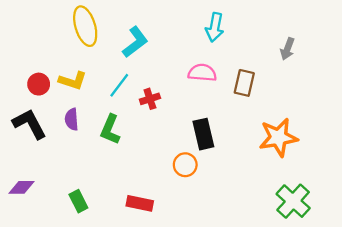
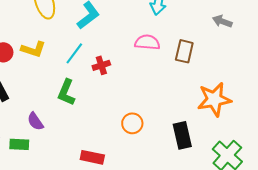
gray arrow: (287, 49) -> (222, 21), turned 90
purple semicircle: (72, 119) -> (35, 121), moved, turned -30
black rectangle: (203, 134) -> (182, 135), moved
green rectangle: (78, 201) -> (19, 144), moved, turned -60

